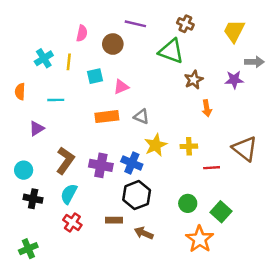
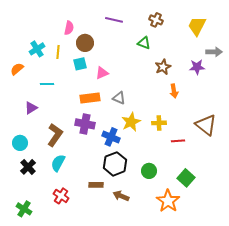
brown circle: (113, 44) -> (85, 43), moved
green triangle: (171, 51) -> (144, 43), size x0.6
orange semicircle: (20, 92) -> (17, 69), moved, turned 48
purple cross: (101, 165) -> (85, 124), moved
black cross: (33, 199) -> (28, 167), turned 35
green circle: (188, 203) -> (149, 171), moved
red cross: (72, 222) -> (61, 196), moved
green cross: (28, 249) -> (24, 209), turned -35

